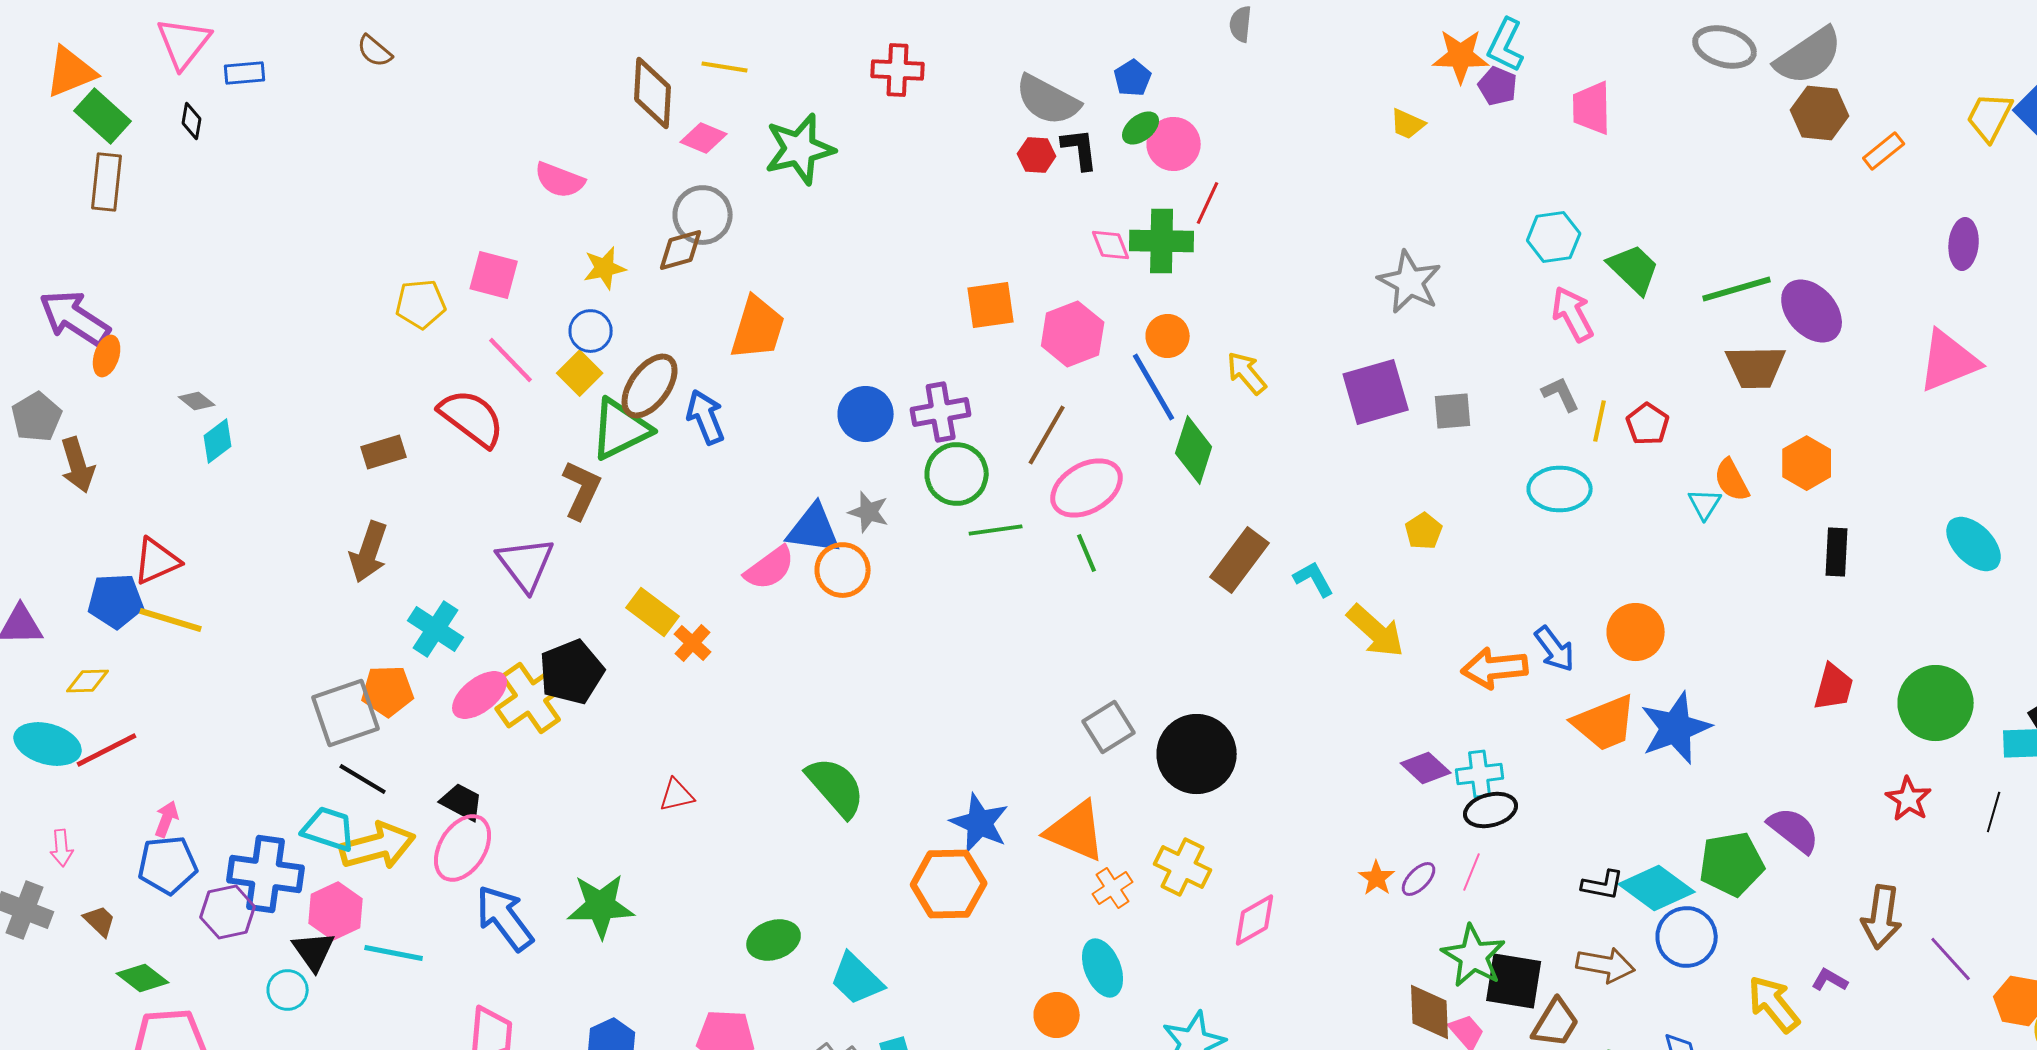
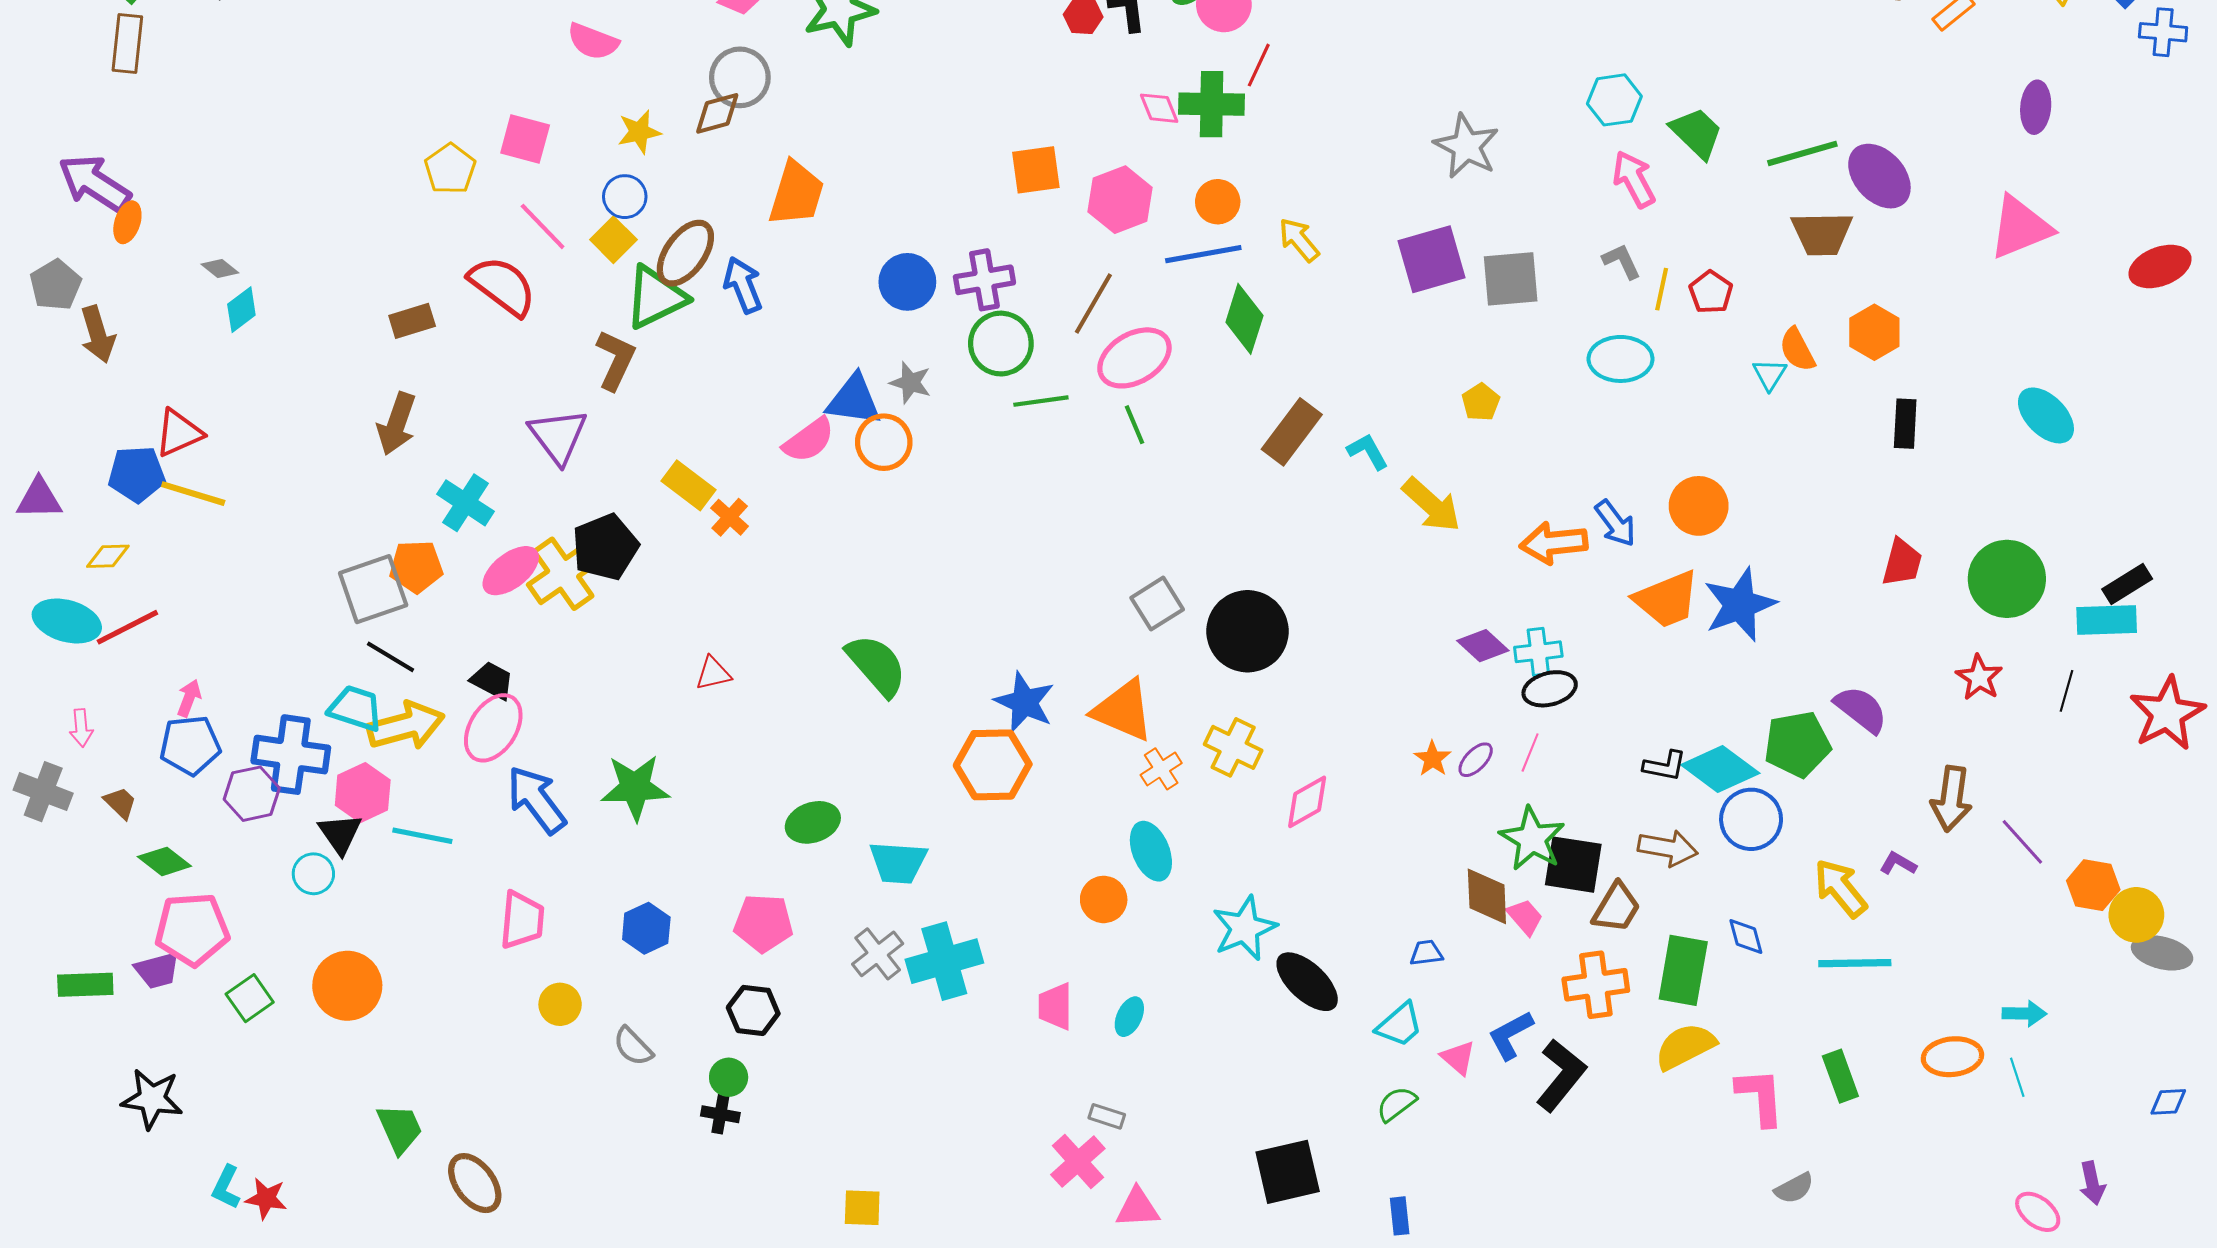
yellow pentagon: (421, 304) -> (450, 169), turned -30
blue line: (1154, 387) -> (1203, 254), turned -70
gray square: (1453, 411) -> (1511, 279), size x1.5
cyan trapezoid: (857, 979) -> (898, 862), turned -40

